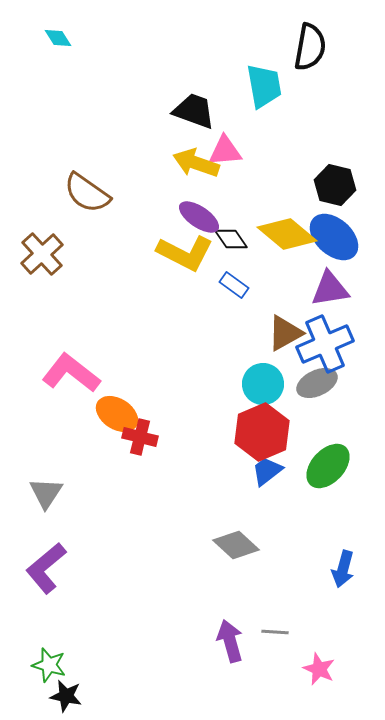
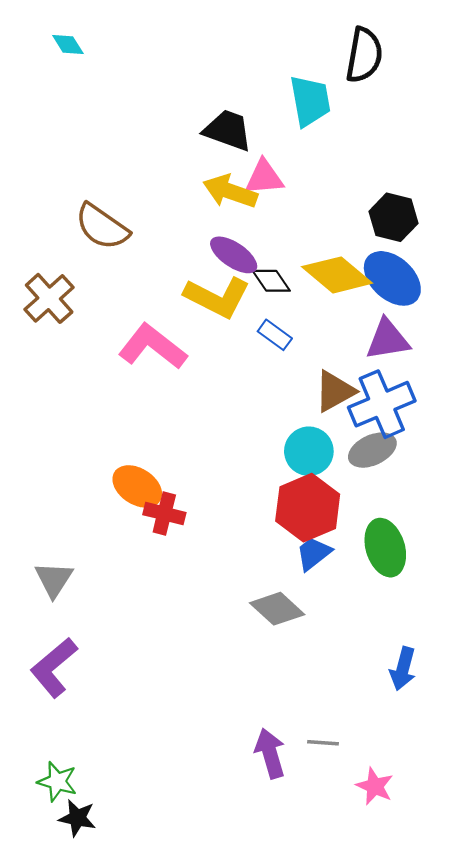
pink L-shape: (71, 373) -> (153, 347), moved
green ellipse: (328, 466) -> (385, 548), turned -60
gray diamond: (236, 545) -> (277, 609), moved

